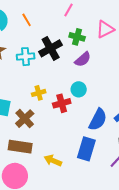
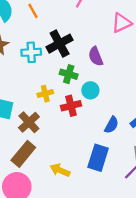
green cross: (77, 37) -> (69, 74), moved
purple semicircle: (83, 59) -> (96, 56), turned 108
blue semicircle: (98, 120) -> (112, 125), size x0.7
brown rectangle: (20, 147) -> (23, 154), turned -60

